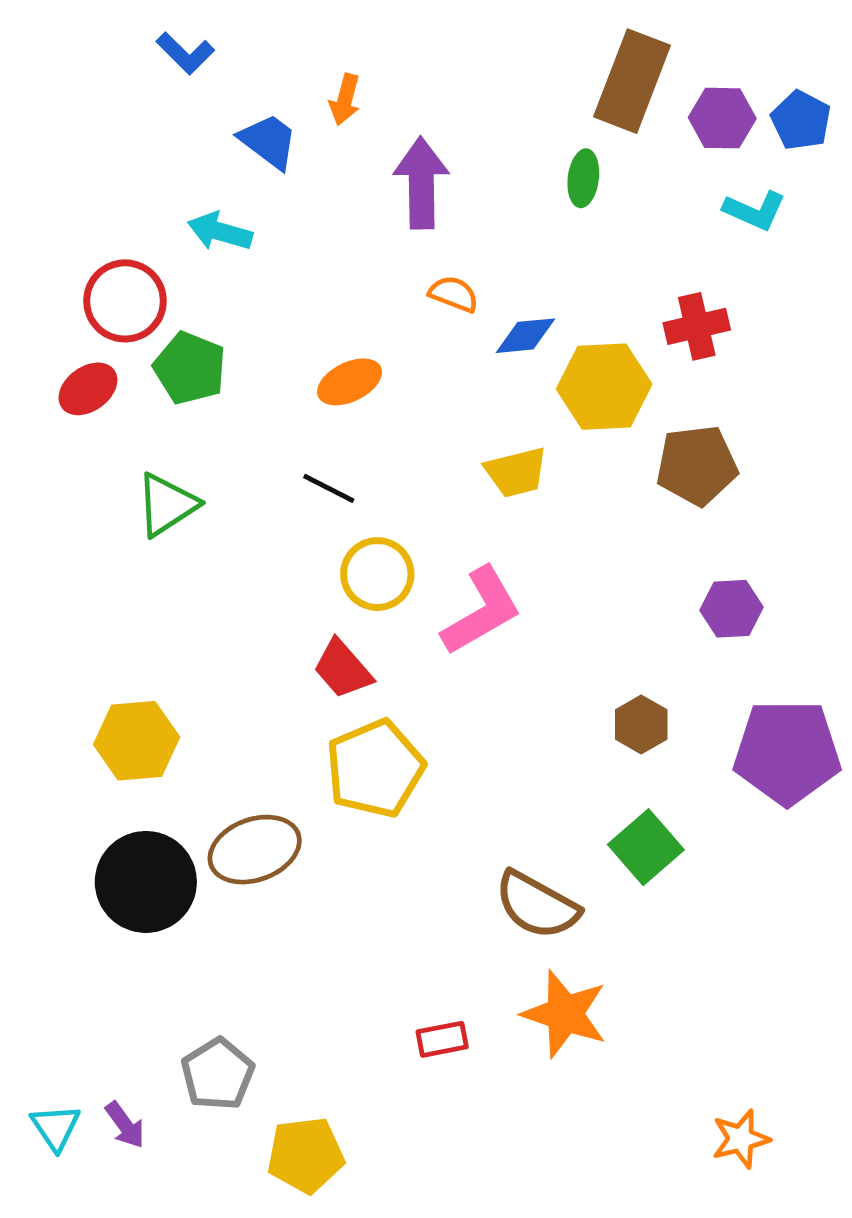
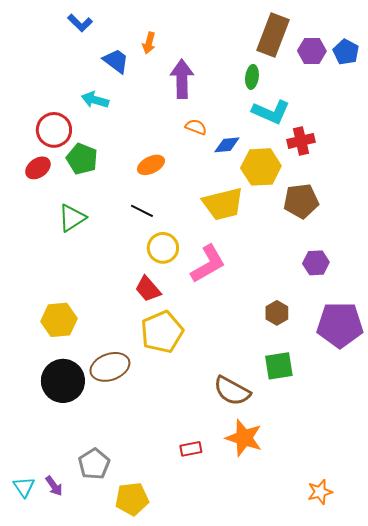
cyan L-shape: (755, 211) -> (271, 112), moved, size x1.4
yellow trapezoid: (516, 472) -> (223, 204), size x1.5
green square: (646, 847) -> (279, 366), turned 32

